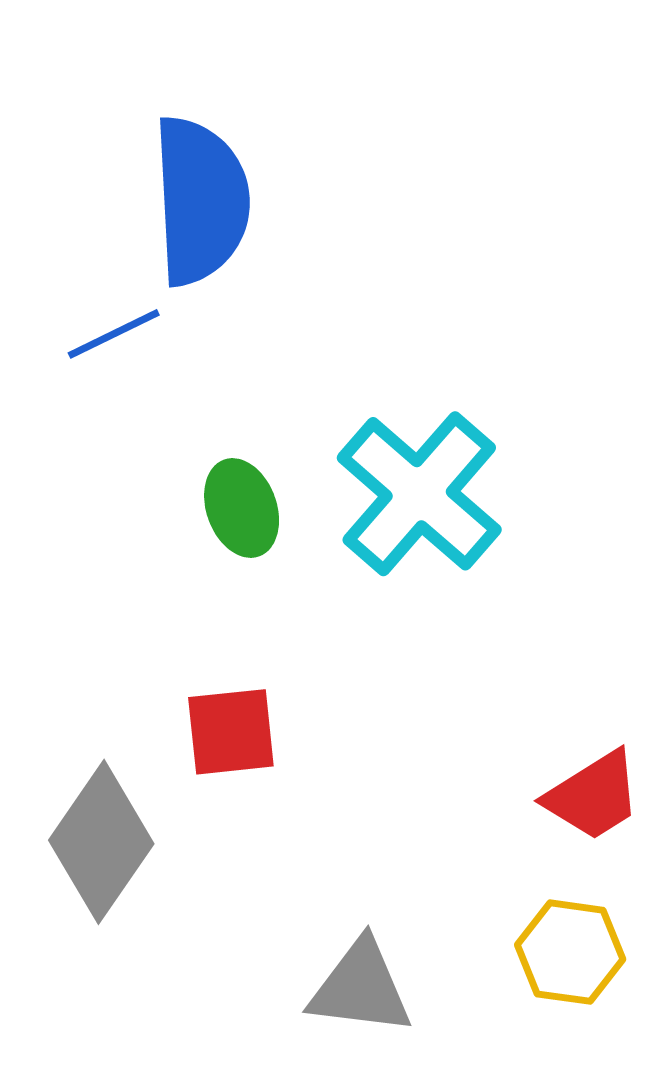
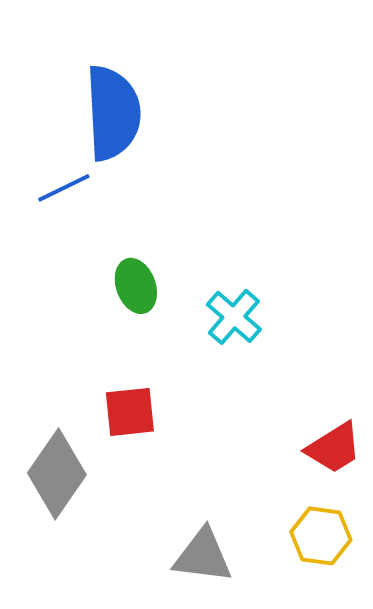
cyan cross: (419, 494) -> (234, 317), moved, size x0.6

